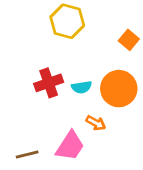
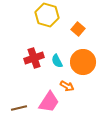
orange square: (129, 40) -> (78, 29), moved
cyan semicircle: (82, 87) -> (57, 61), turned 72

